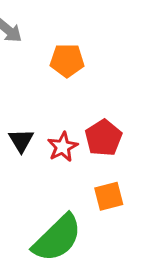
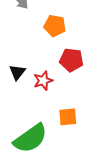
red pentagon: (103, 138) -> (71, 60), moved, turned 30

